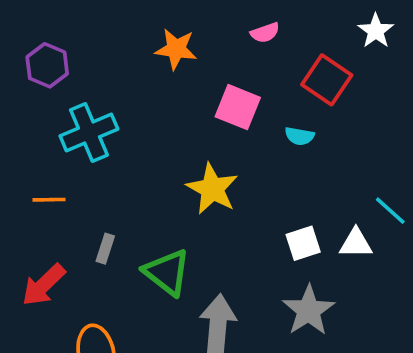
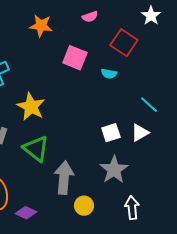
yellow star: (212, 189) -> (31, 107), moved
cyan line: (390, 211) -> (149, 105), moved
white triangle: (356, 243) -> (140, 133), turned -30

